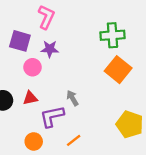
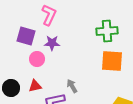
orange square: (118, 70) -> (112, 61), turned -35

